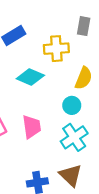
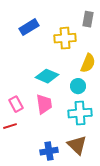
cyan diamond: (30, 77) -> (47, 76), moved
cyan cross: (74, 137) -> (80, 113), turned 30

